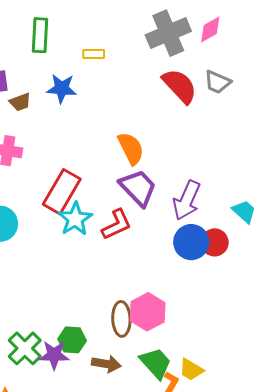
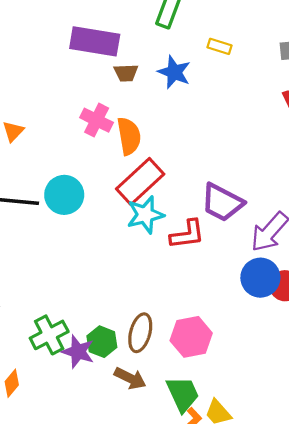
orange semicircle: (131, 148) -> (129, 136), moved
purple trapezoid: (138, 188) -> (222, 203), turned 144
brown ellipse: (121, 319) -> (140, 333), moved

